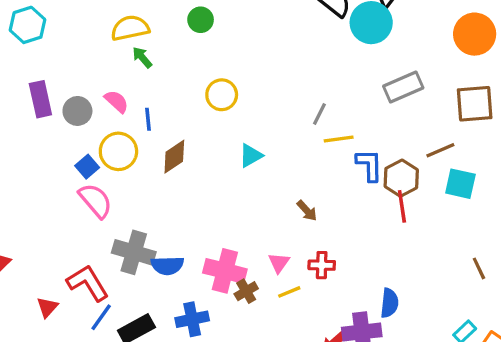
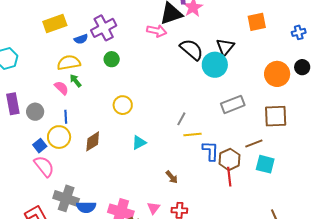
pink semicircle: (117, 101) -> (61, 88), moved
blue line: (148, 119) -> (66, 117), moved

